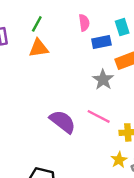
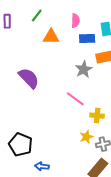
orange triangle: (39, 48) -> (51, 37), moved
purple semicircle: (63, 122) -> (29, 78), moved

